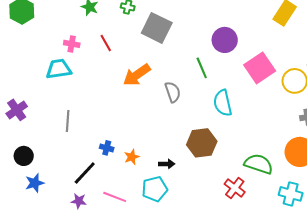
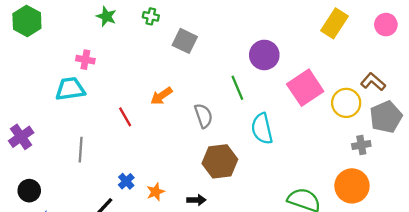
gray square: (157, 28) -> (185, 41), size x0.7
red line: (106, 43) -> (125, 117), moved
orange arrow: (137, 75) -> (161, 96), size x0.7
brown hexagon: (202, 143) -> (220, 161), moved
blue cross: (107, 148) -> (126, 181), turned 32

